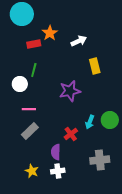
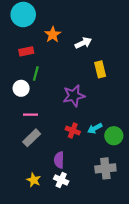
red rectangle: (34, 44) -> (26, 51), moved
green circle: (110, 120) -> (114, 136), moved
cyan arrow: (90, 122) -> (95, 128), turned 40
red cross: (71, 134) -> (73, 130), moved, turned -32
white cross: (58, 171) -> (61, 180), turned 32

